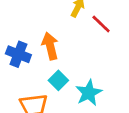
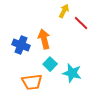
cyan star: (89, 93) -> (72, 73), turned -30

